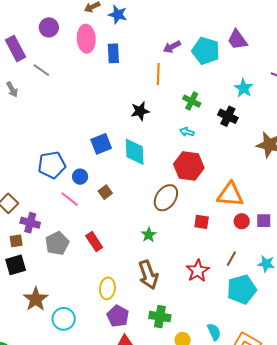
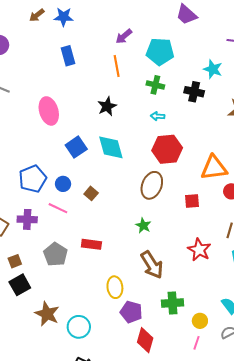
pink ellipse: (86, 39) -> (49, 111), moved
cyan pentagon: (206, 51) -> (160, 52), moved
cyan star: (244, 88) -> (213, 69), moved
purple cross: (30, 223) -> (27, 219), moved
red rectangle: (94, 242) -> (91, 244), turned -36

